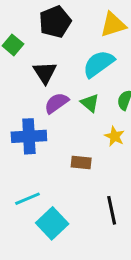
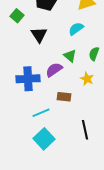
cyan semicircle: (99, 64) -> (76, 29), size x0.7
purple semicircle: (56, 103) -> (54, 70), moved
cyan line: (27, 199) -> (41, 113), moved

